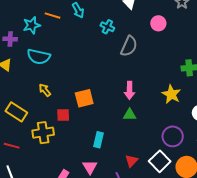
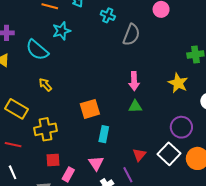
cyan star: (32, 25) -> (62, 31), moved
cyan semicircle: (39, 57) -> (37, 50), turned 30
orange square: (84, 98) -> (90, 109), moved
red square: (63, 115) -> (53, 160), moved

